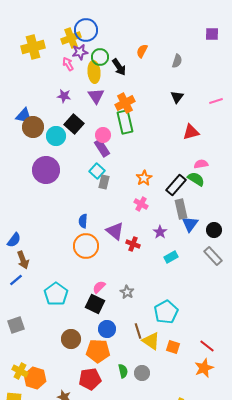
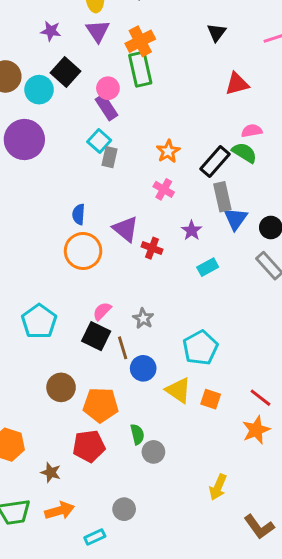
blue circle: (107, 329) -> (143, 368), moved
brown line: (138, 331) -> (123, 348), moved
gray circle: (142, 373) -> (153, 452), moved

